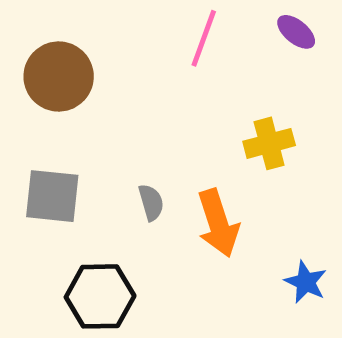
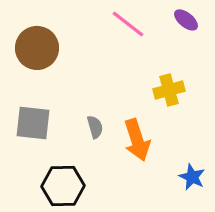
pink line: (204, 38) -> (128, 24), turned -72

